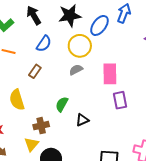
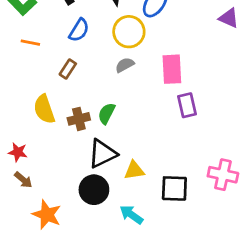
black triangle: (82, 120) -> (102, 154), moved, size x1.6
brown cross: (41, 126) -> (79, 119), moved
yellow triangle: (31, 144) -> (134, 170), moved, turned 42

